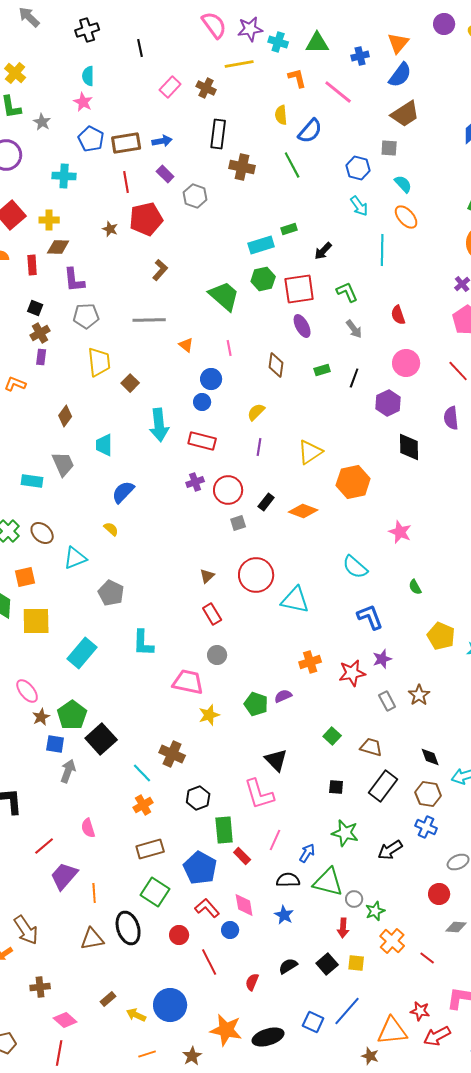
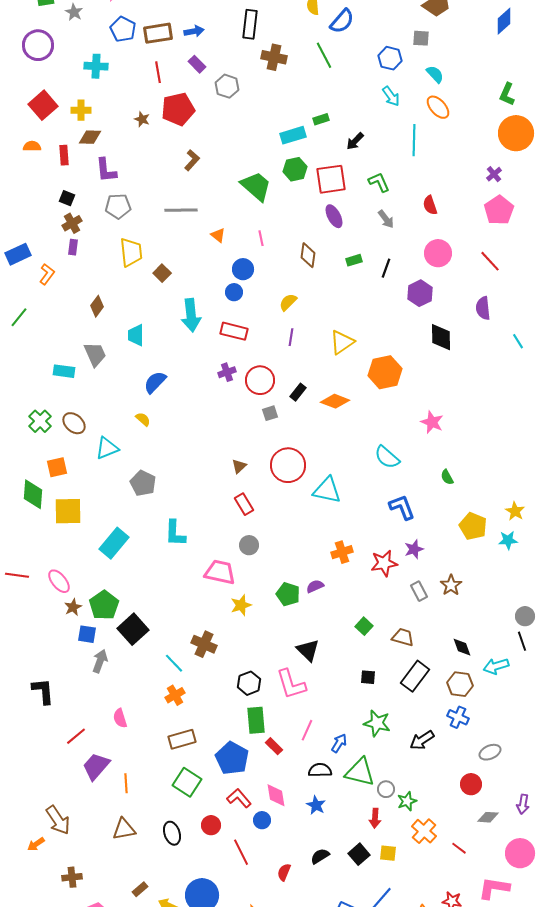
orange L-shape: (15, 384) -> (47, 274), turned 105
black hexagon: (198, 798) -> (249, 683), moved
black ellipse: (128, 928) -> (172, 833), moved, size x0.7

